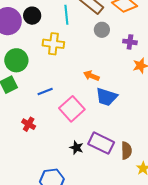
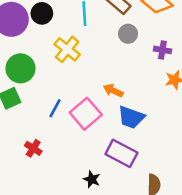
yellow cross: (53, 44) -> (67, 49), turned 30
blue line: (45, 91) -> (55, 108), turned -42
pink square: (72, 109) -> (86, 114), moved
purple rectangle: (101, 143) -> (121, 153), moved

